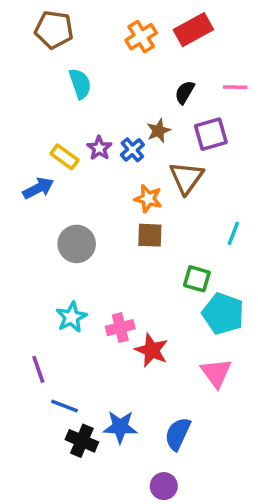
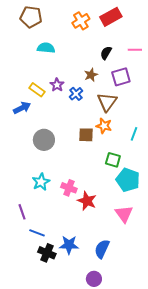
cyan semicircle: (80, 84) -> (46, 48), turned -66
blue cross: (132, 150) -> (76, 94), moved
orange star: (148, 199) -> (104, 126), moved
pink cross: (120, 328) -> (69, 188), turned 35

